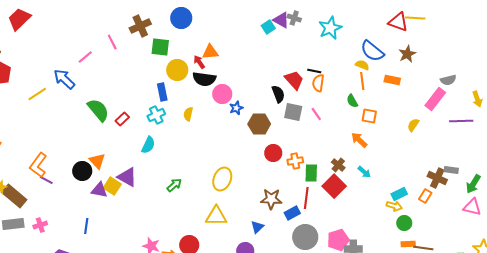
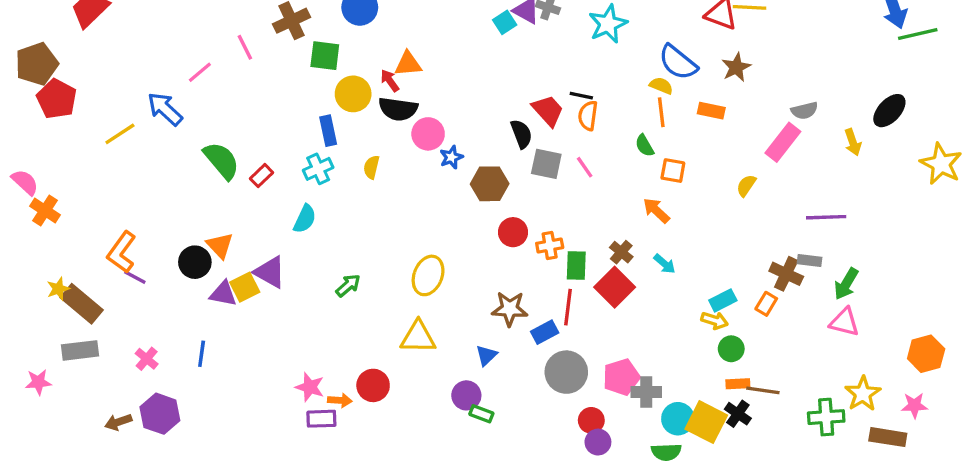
purple line: (461, 121) -> (826, 217), moved
yellow square: (112, 186) -> (245, 287), turned 30
pink cross: (40, 225) -> (147, 359), moved, turned -32

